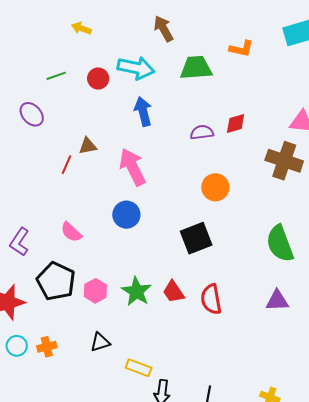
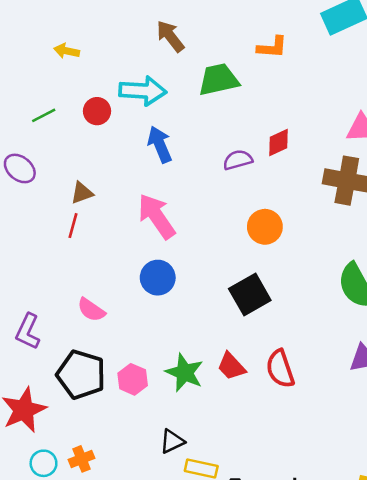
brown triangle: (88, 146) -> (82, 193), moved
black triangle: (100, 342) -> (172, 441), moved

